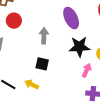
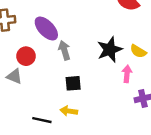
purple ellipse: (71, 18) -> (46, 29), moved
red circle: (14, 21) -> (26, 56), moved

